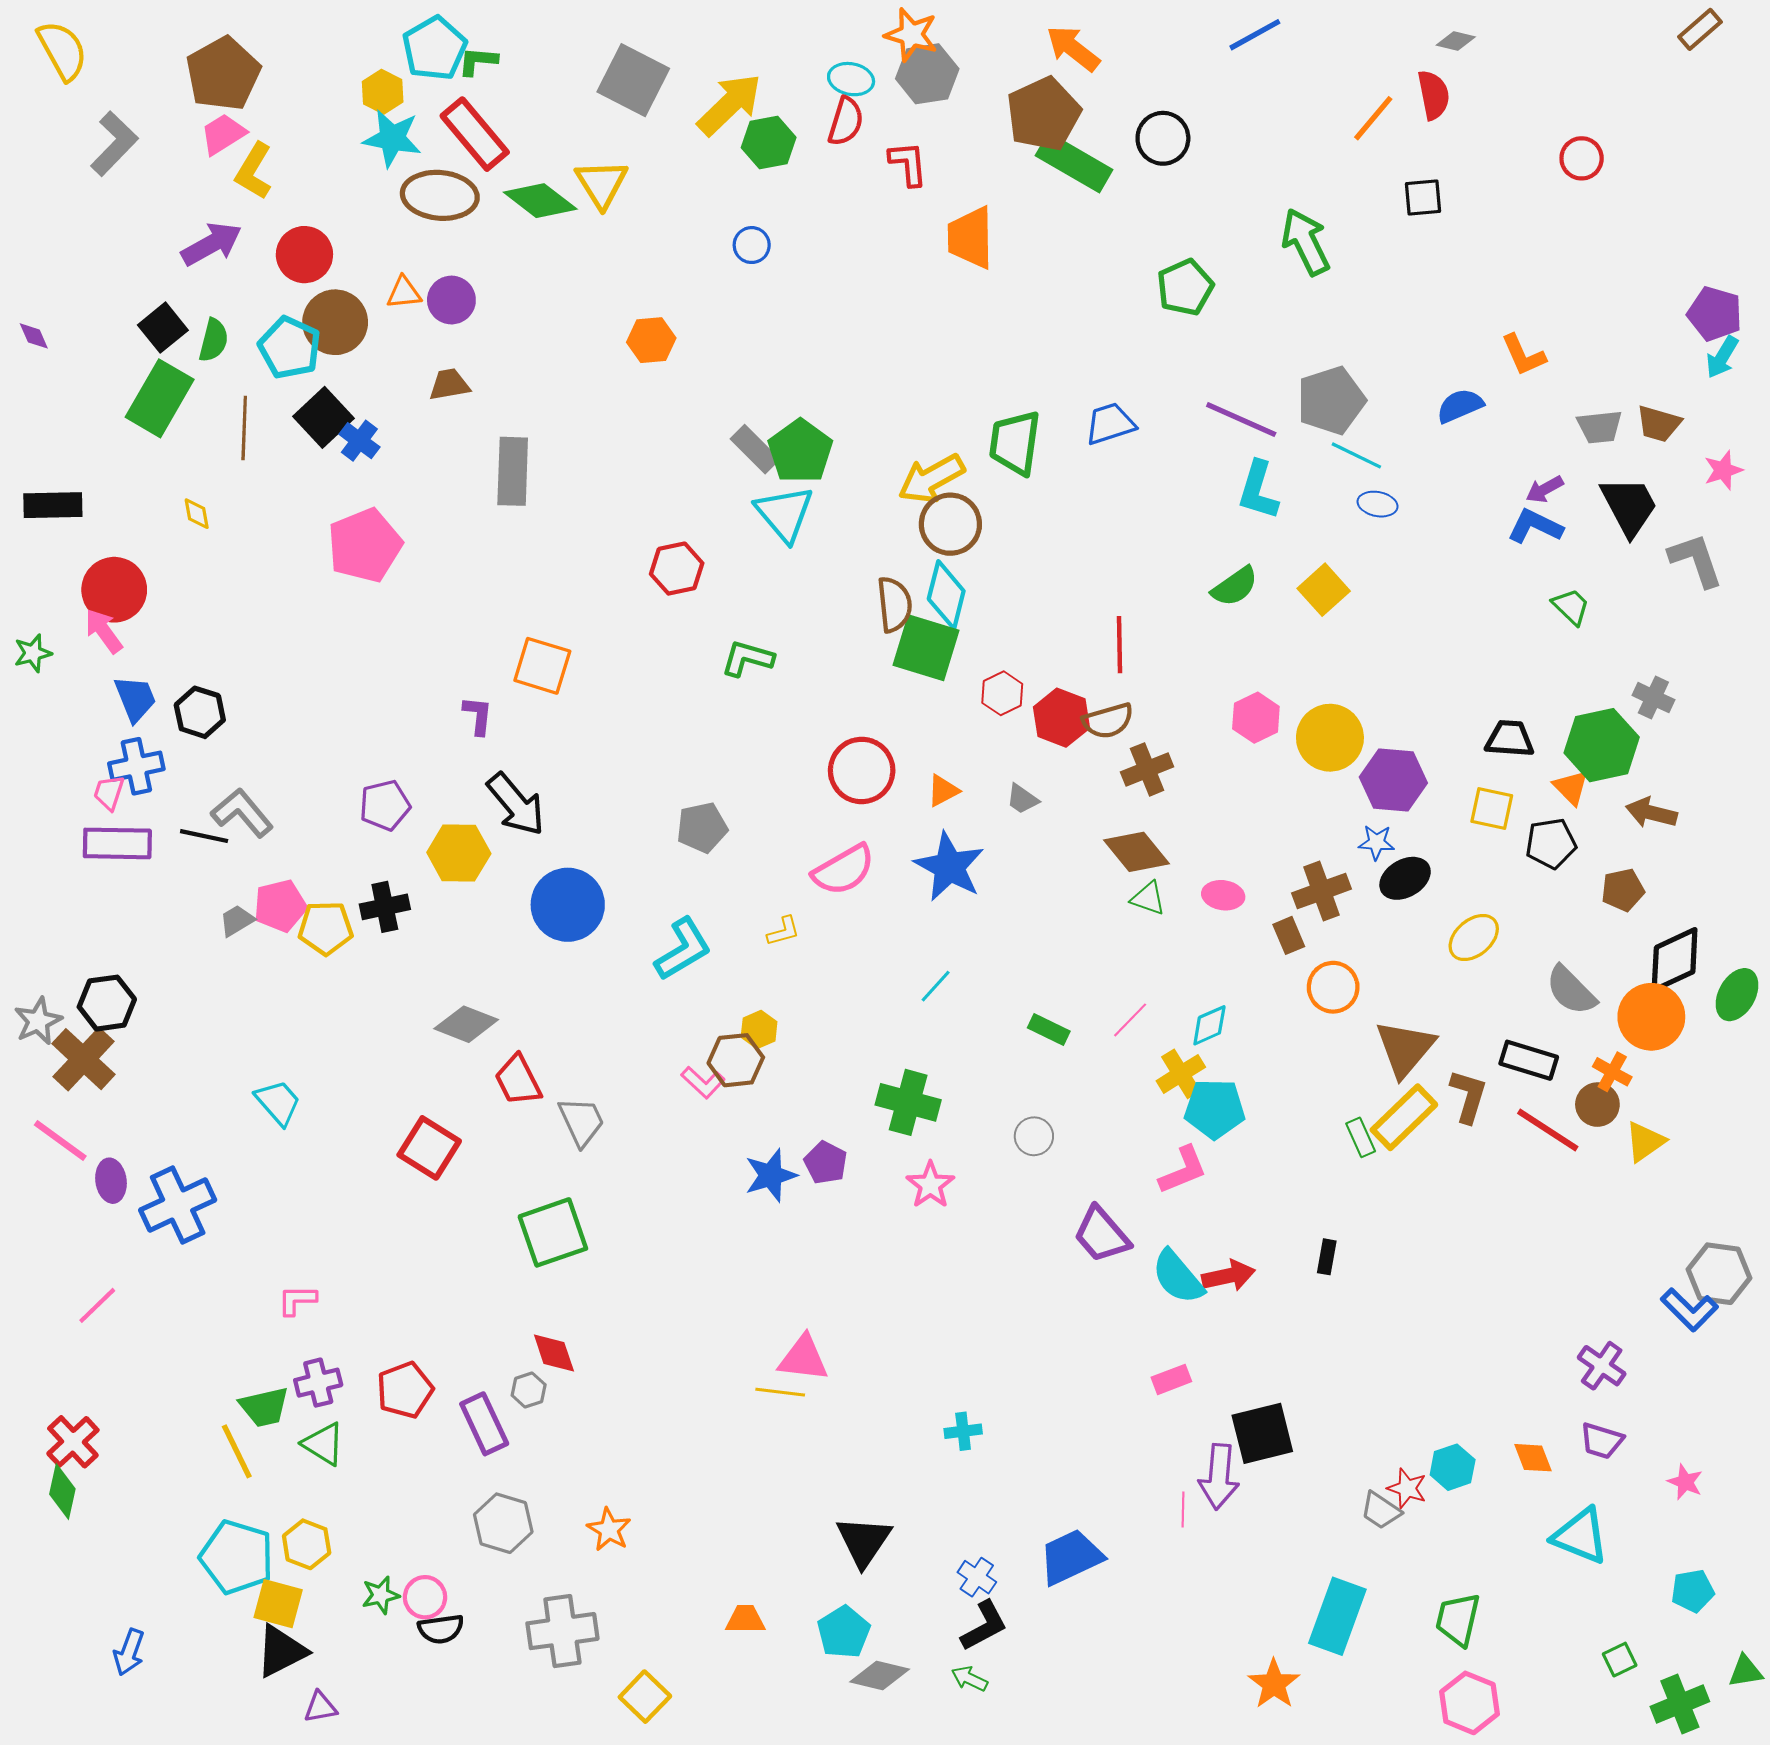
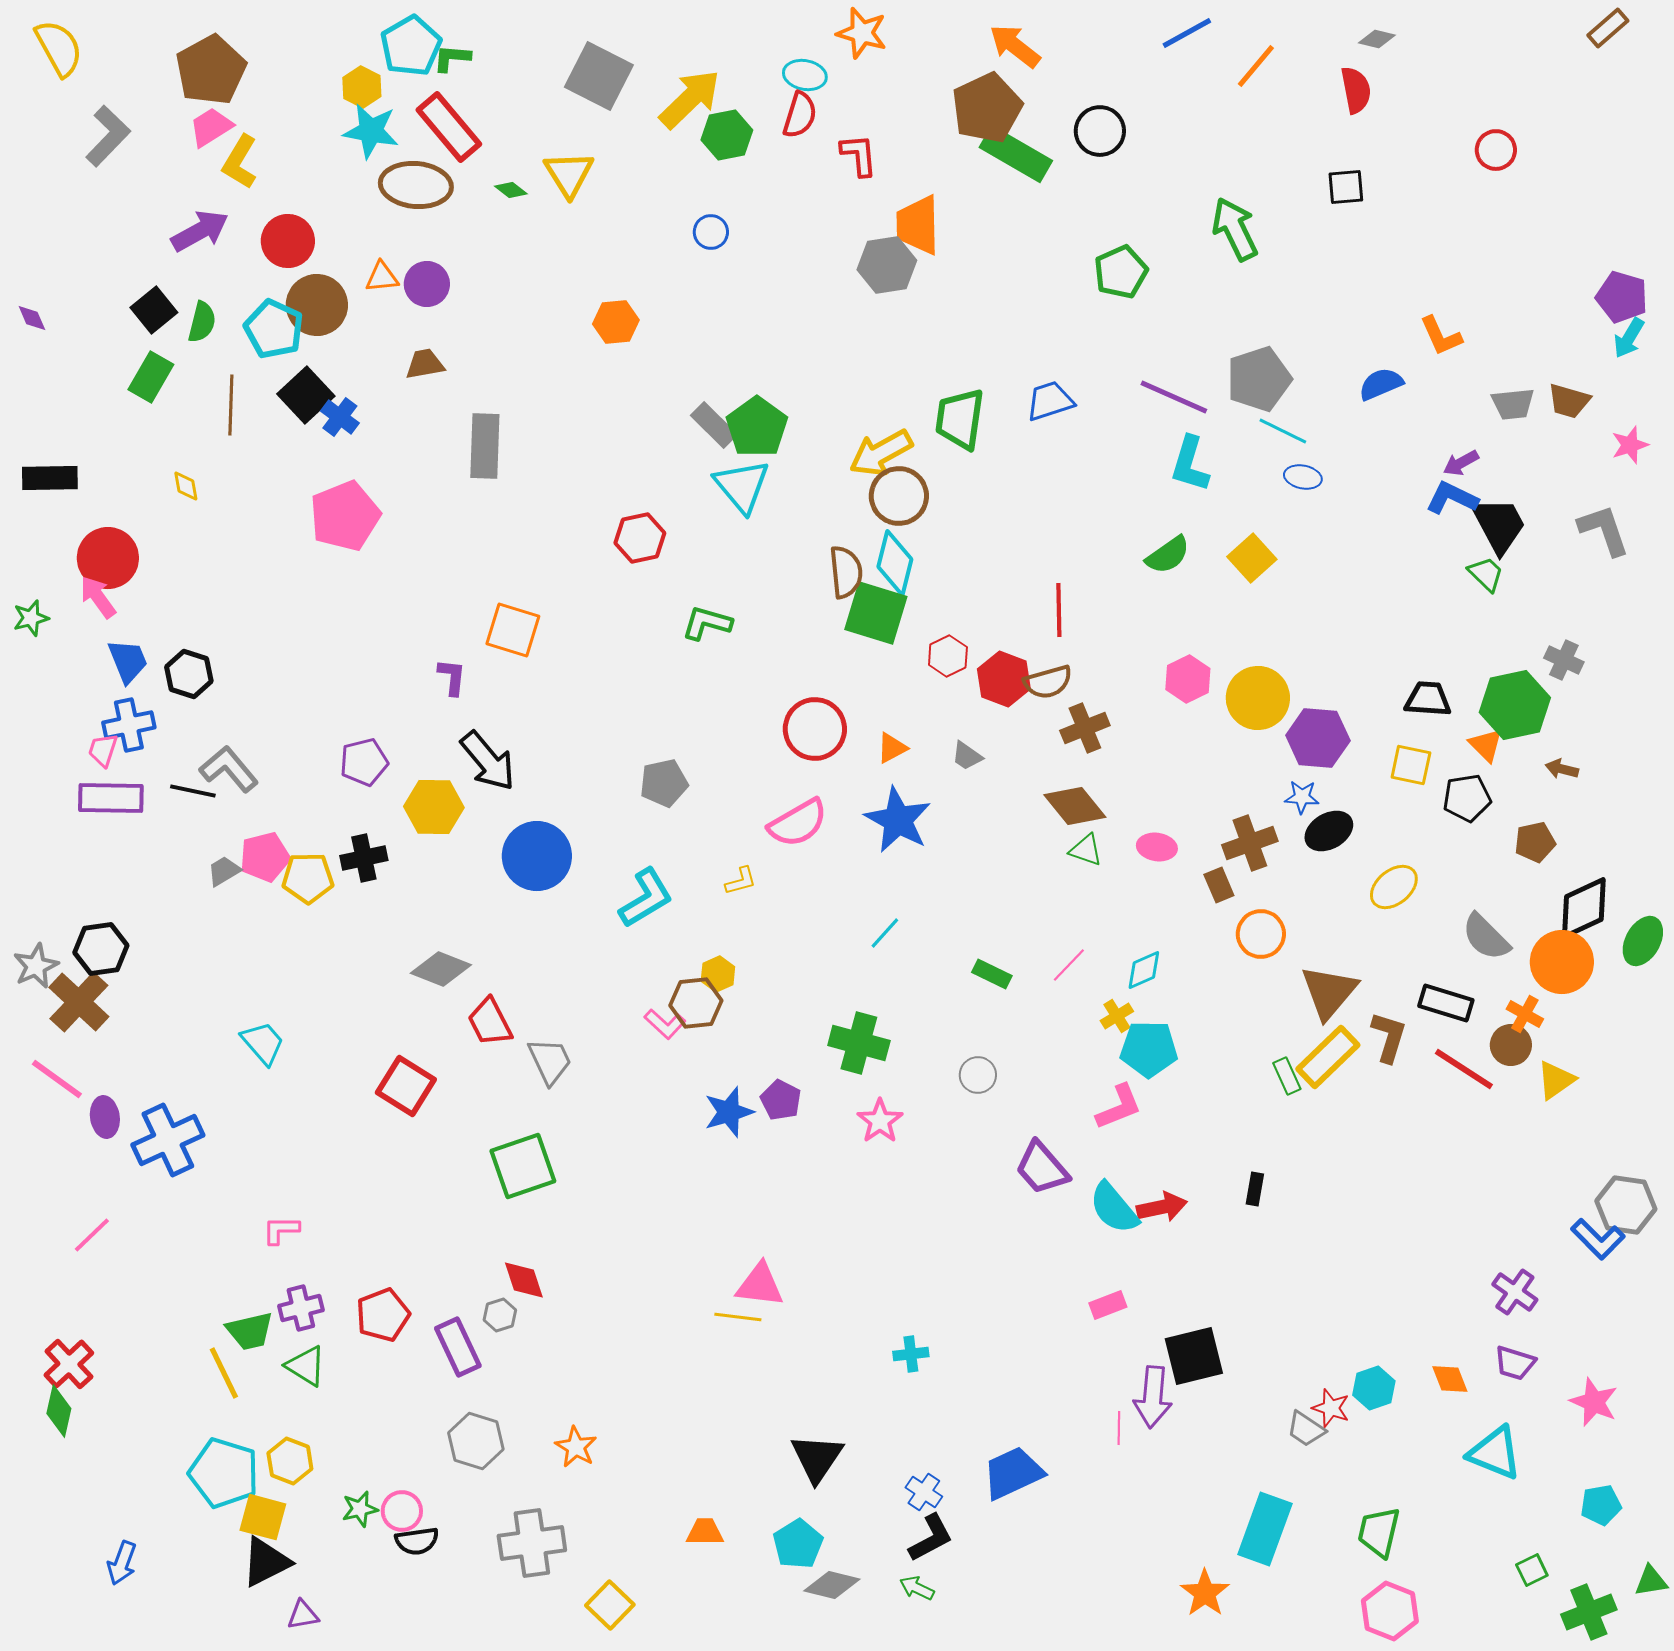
gray hexagon: (927, 74) -> (887, 265), moved
orange line: (1373, 118) -> (1256, 66), moved
green diamond: (540, 201) -> (511, 190), size x0.5
green rectangle: (160, 398) -> (151, 377), size x0.7
black trapezoid: (1629, 506) -> (1499, 525), moved
brown arrow: (1651, 813) -> (1562, 769), size x0.7
yellow cross: (1181, 1074) -> (1117, 1016), size x0.7
pink star: (1685, 1482) -> (1594, 1402), size x1.4

